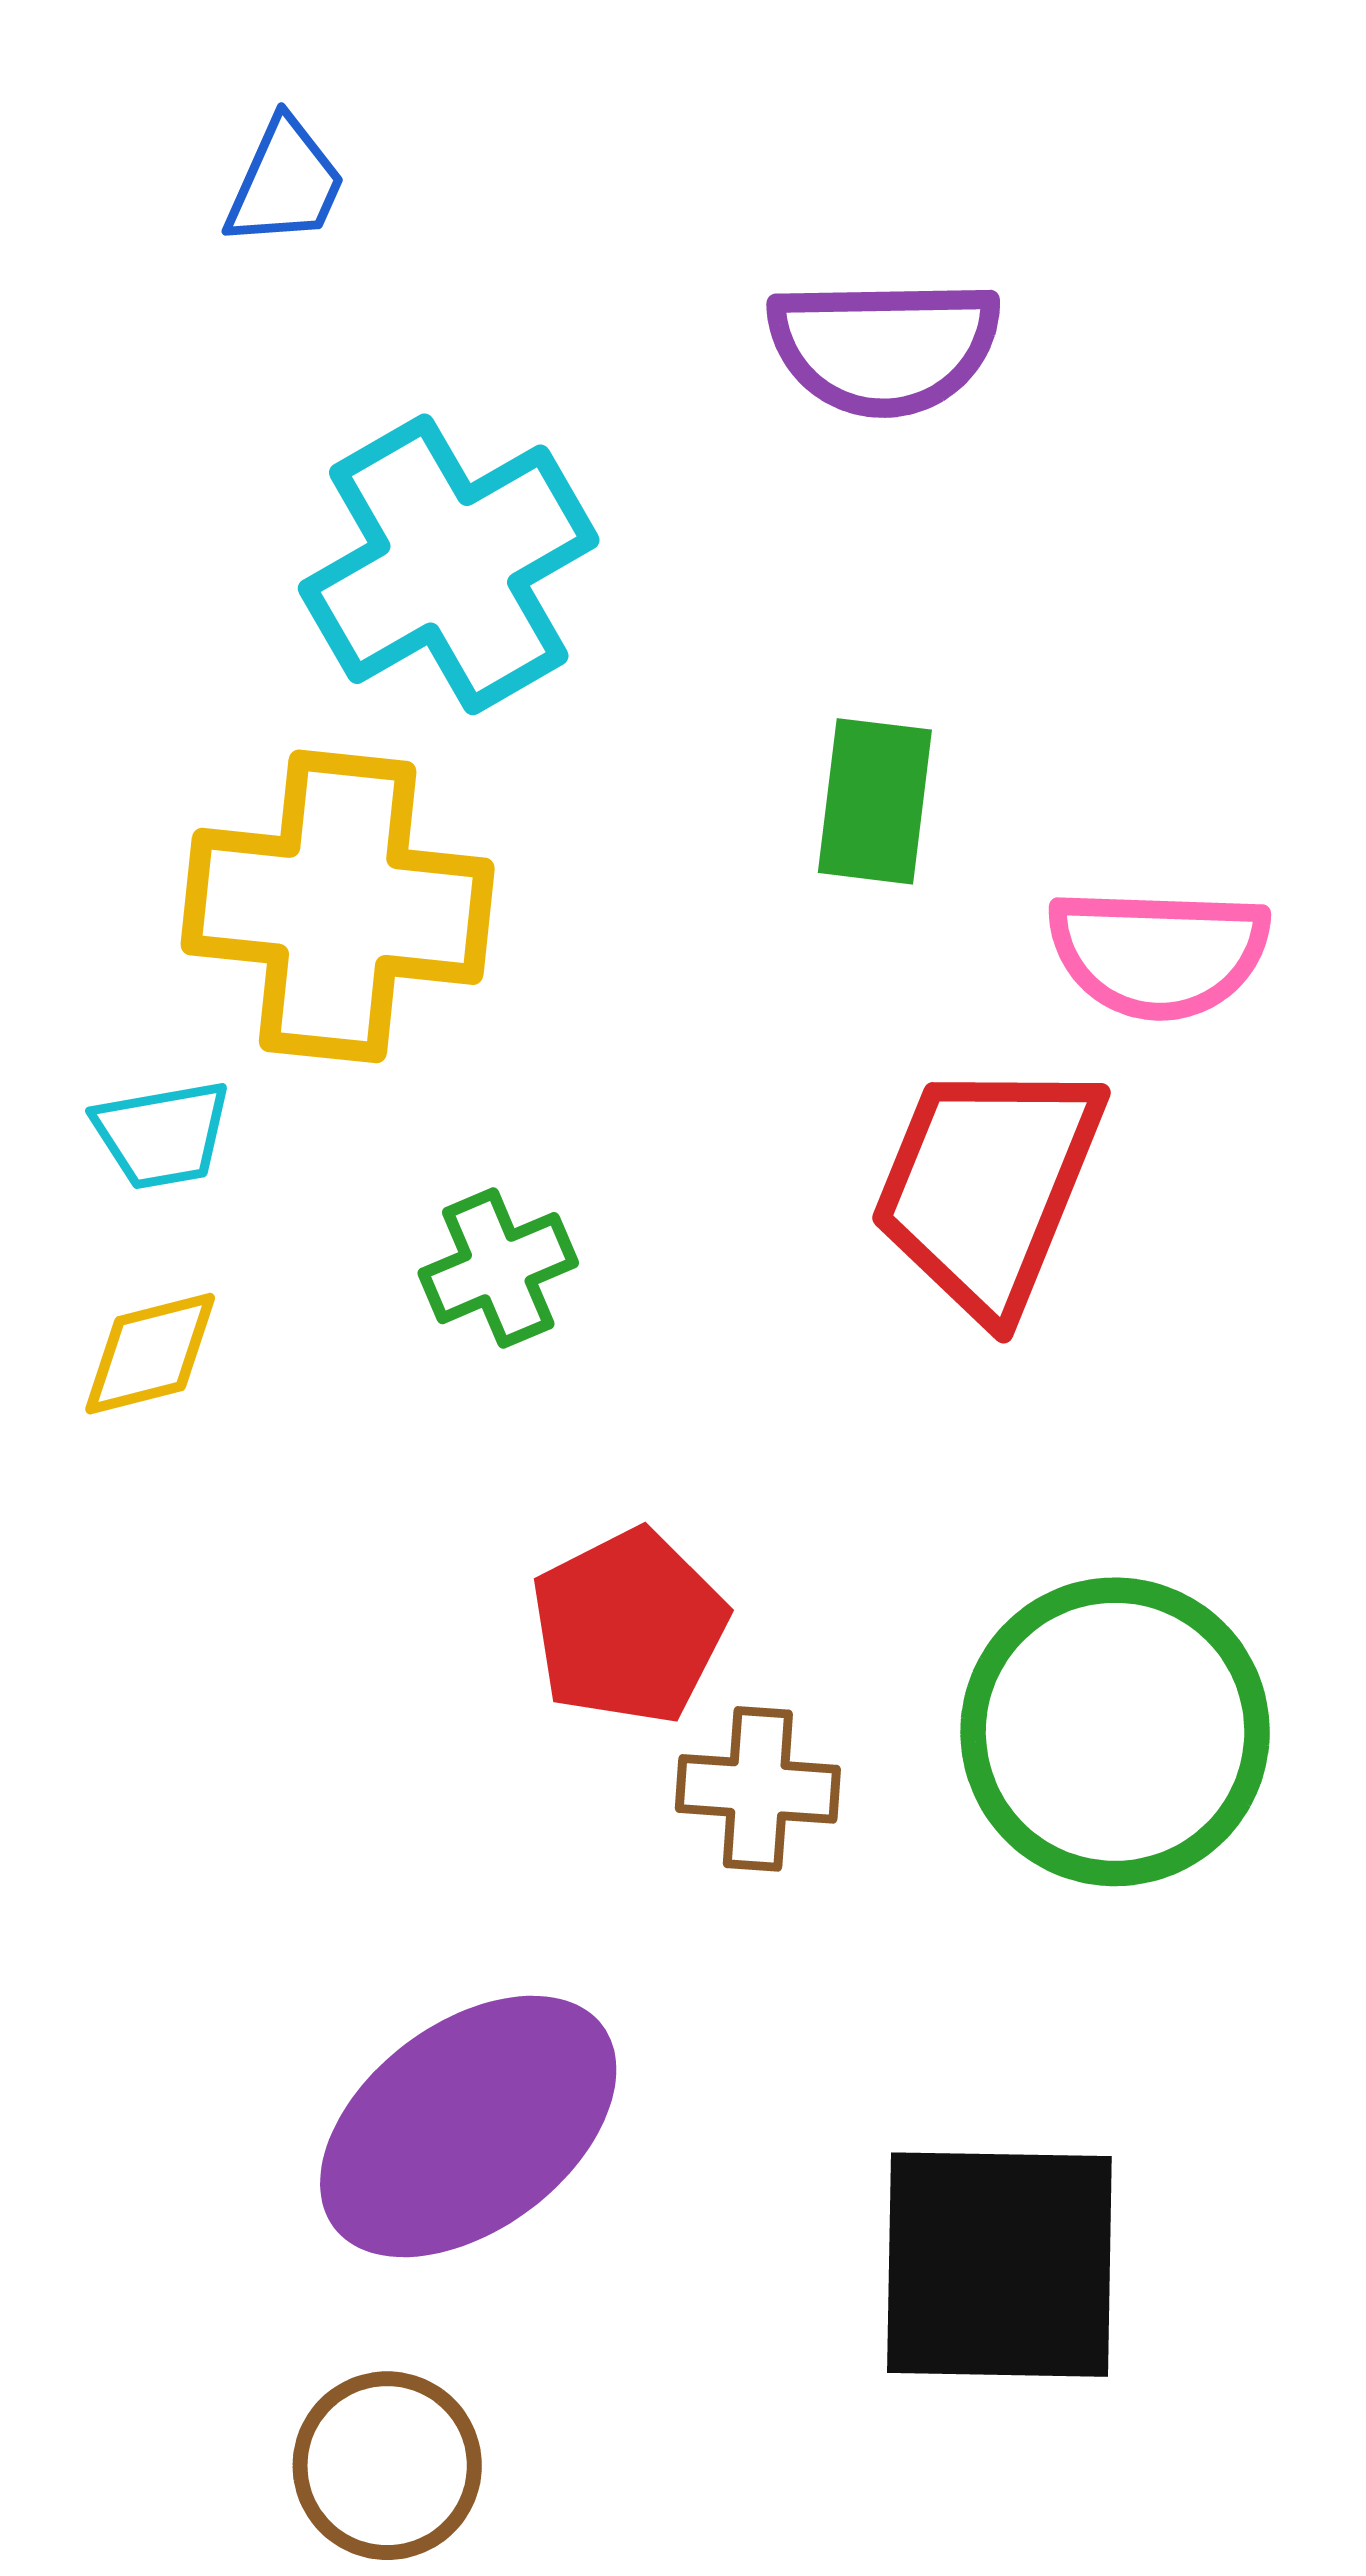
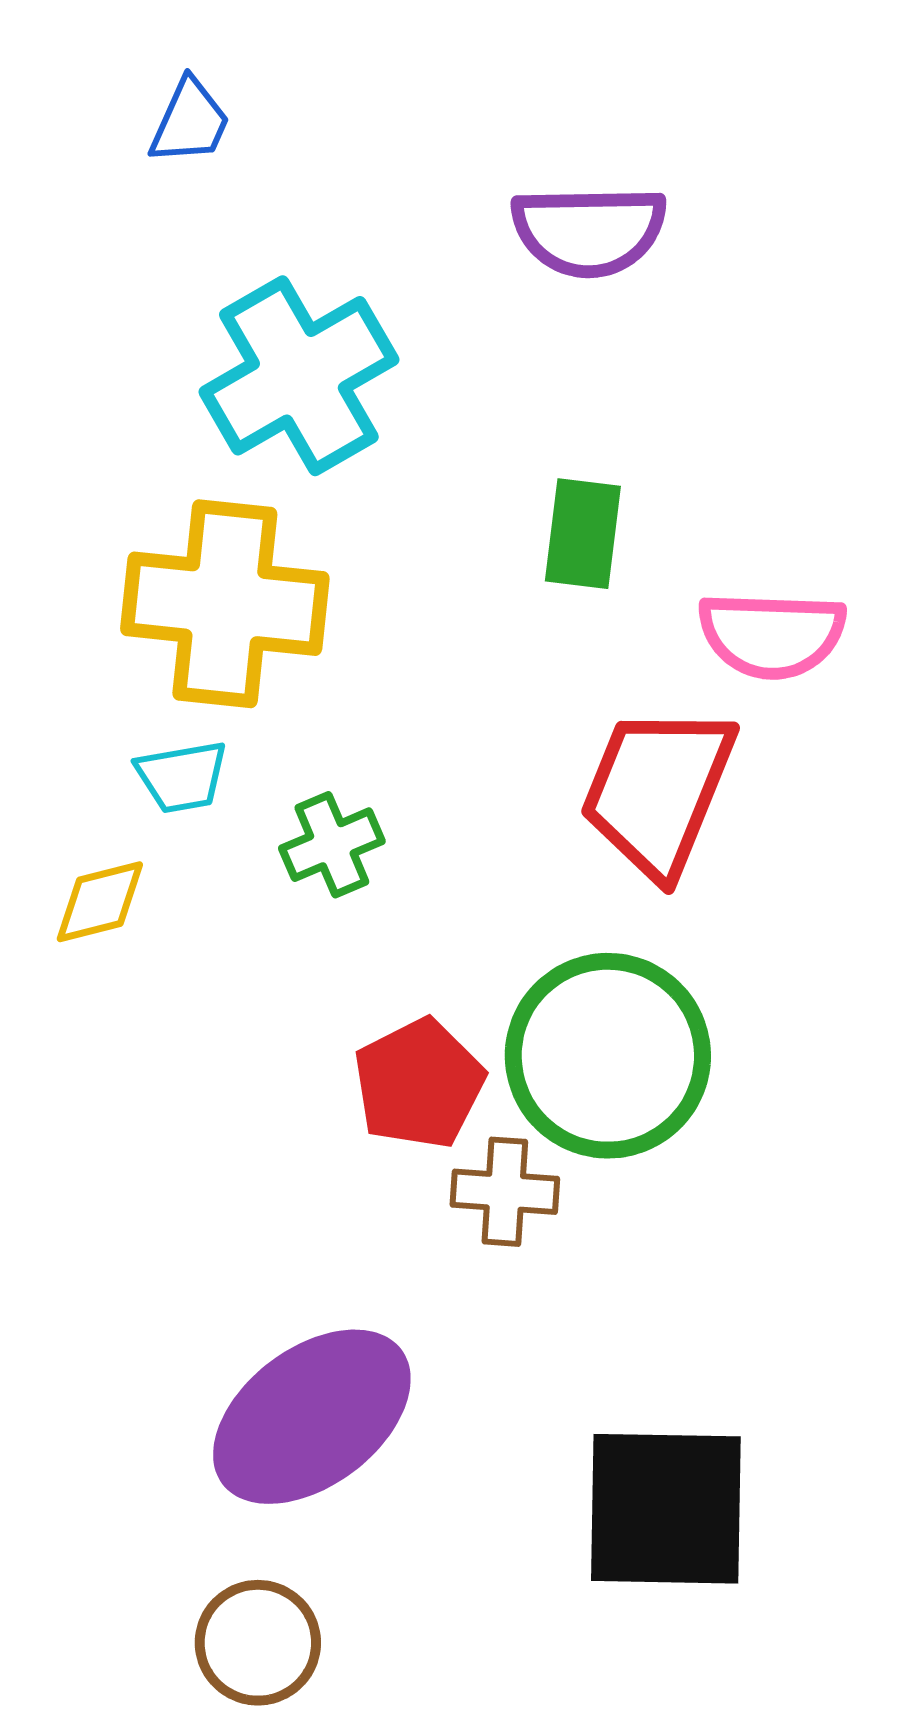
cyan trapezoid: (162, 1135) -> (182, 777), moved
green circle: (1115, 1732) -> (608, 1056), moved

